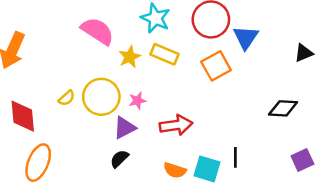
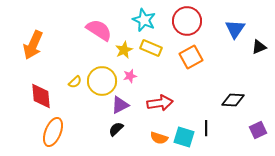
blue triangle: (246, 38) -> (235, 29), moved
pink star: (137, 101) -> (130, 76), moved
black diamond: (283, 108) -> (233, 100), moved

